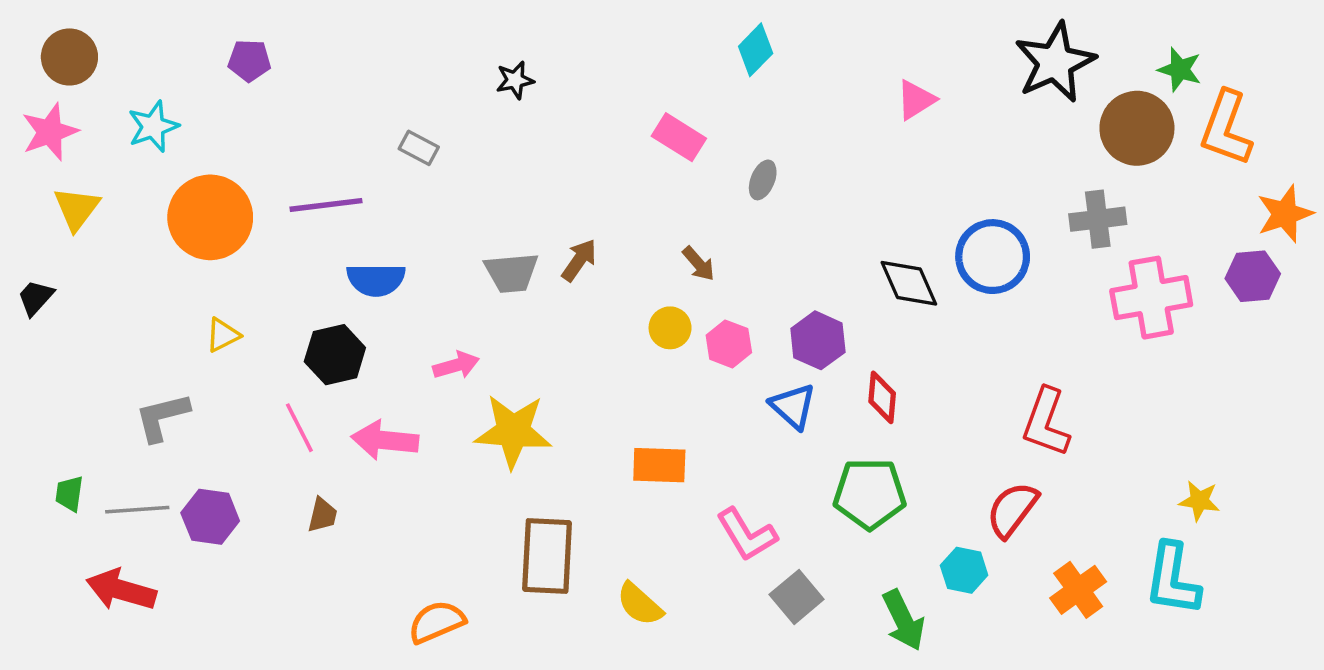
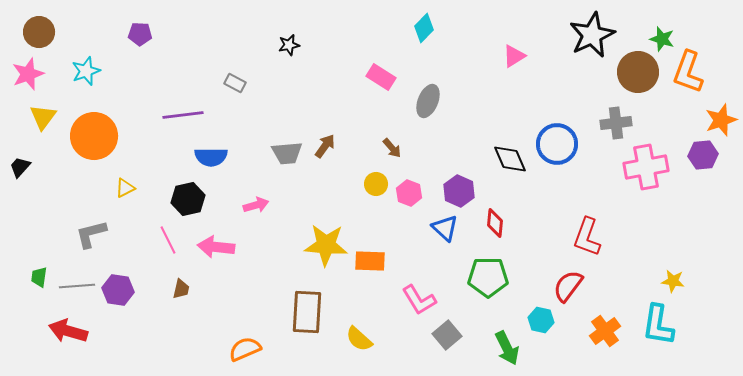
gray ellipse: (763, 180) -> (428, 101), size x1.5
orange circle: (210, 217) -> (94, 136), moved
yellow star: (513, 431) -> (326, 245), moved

